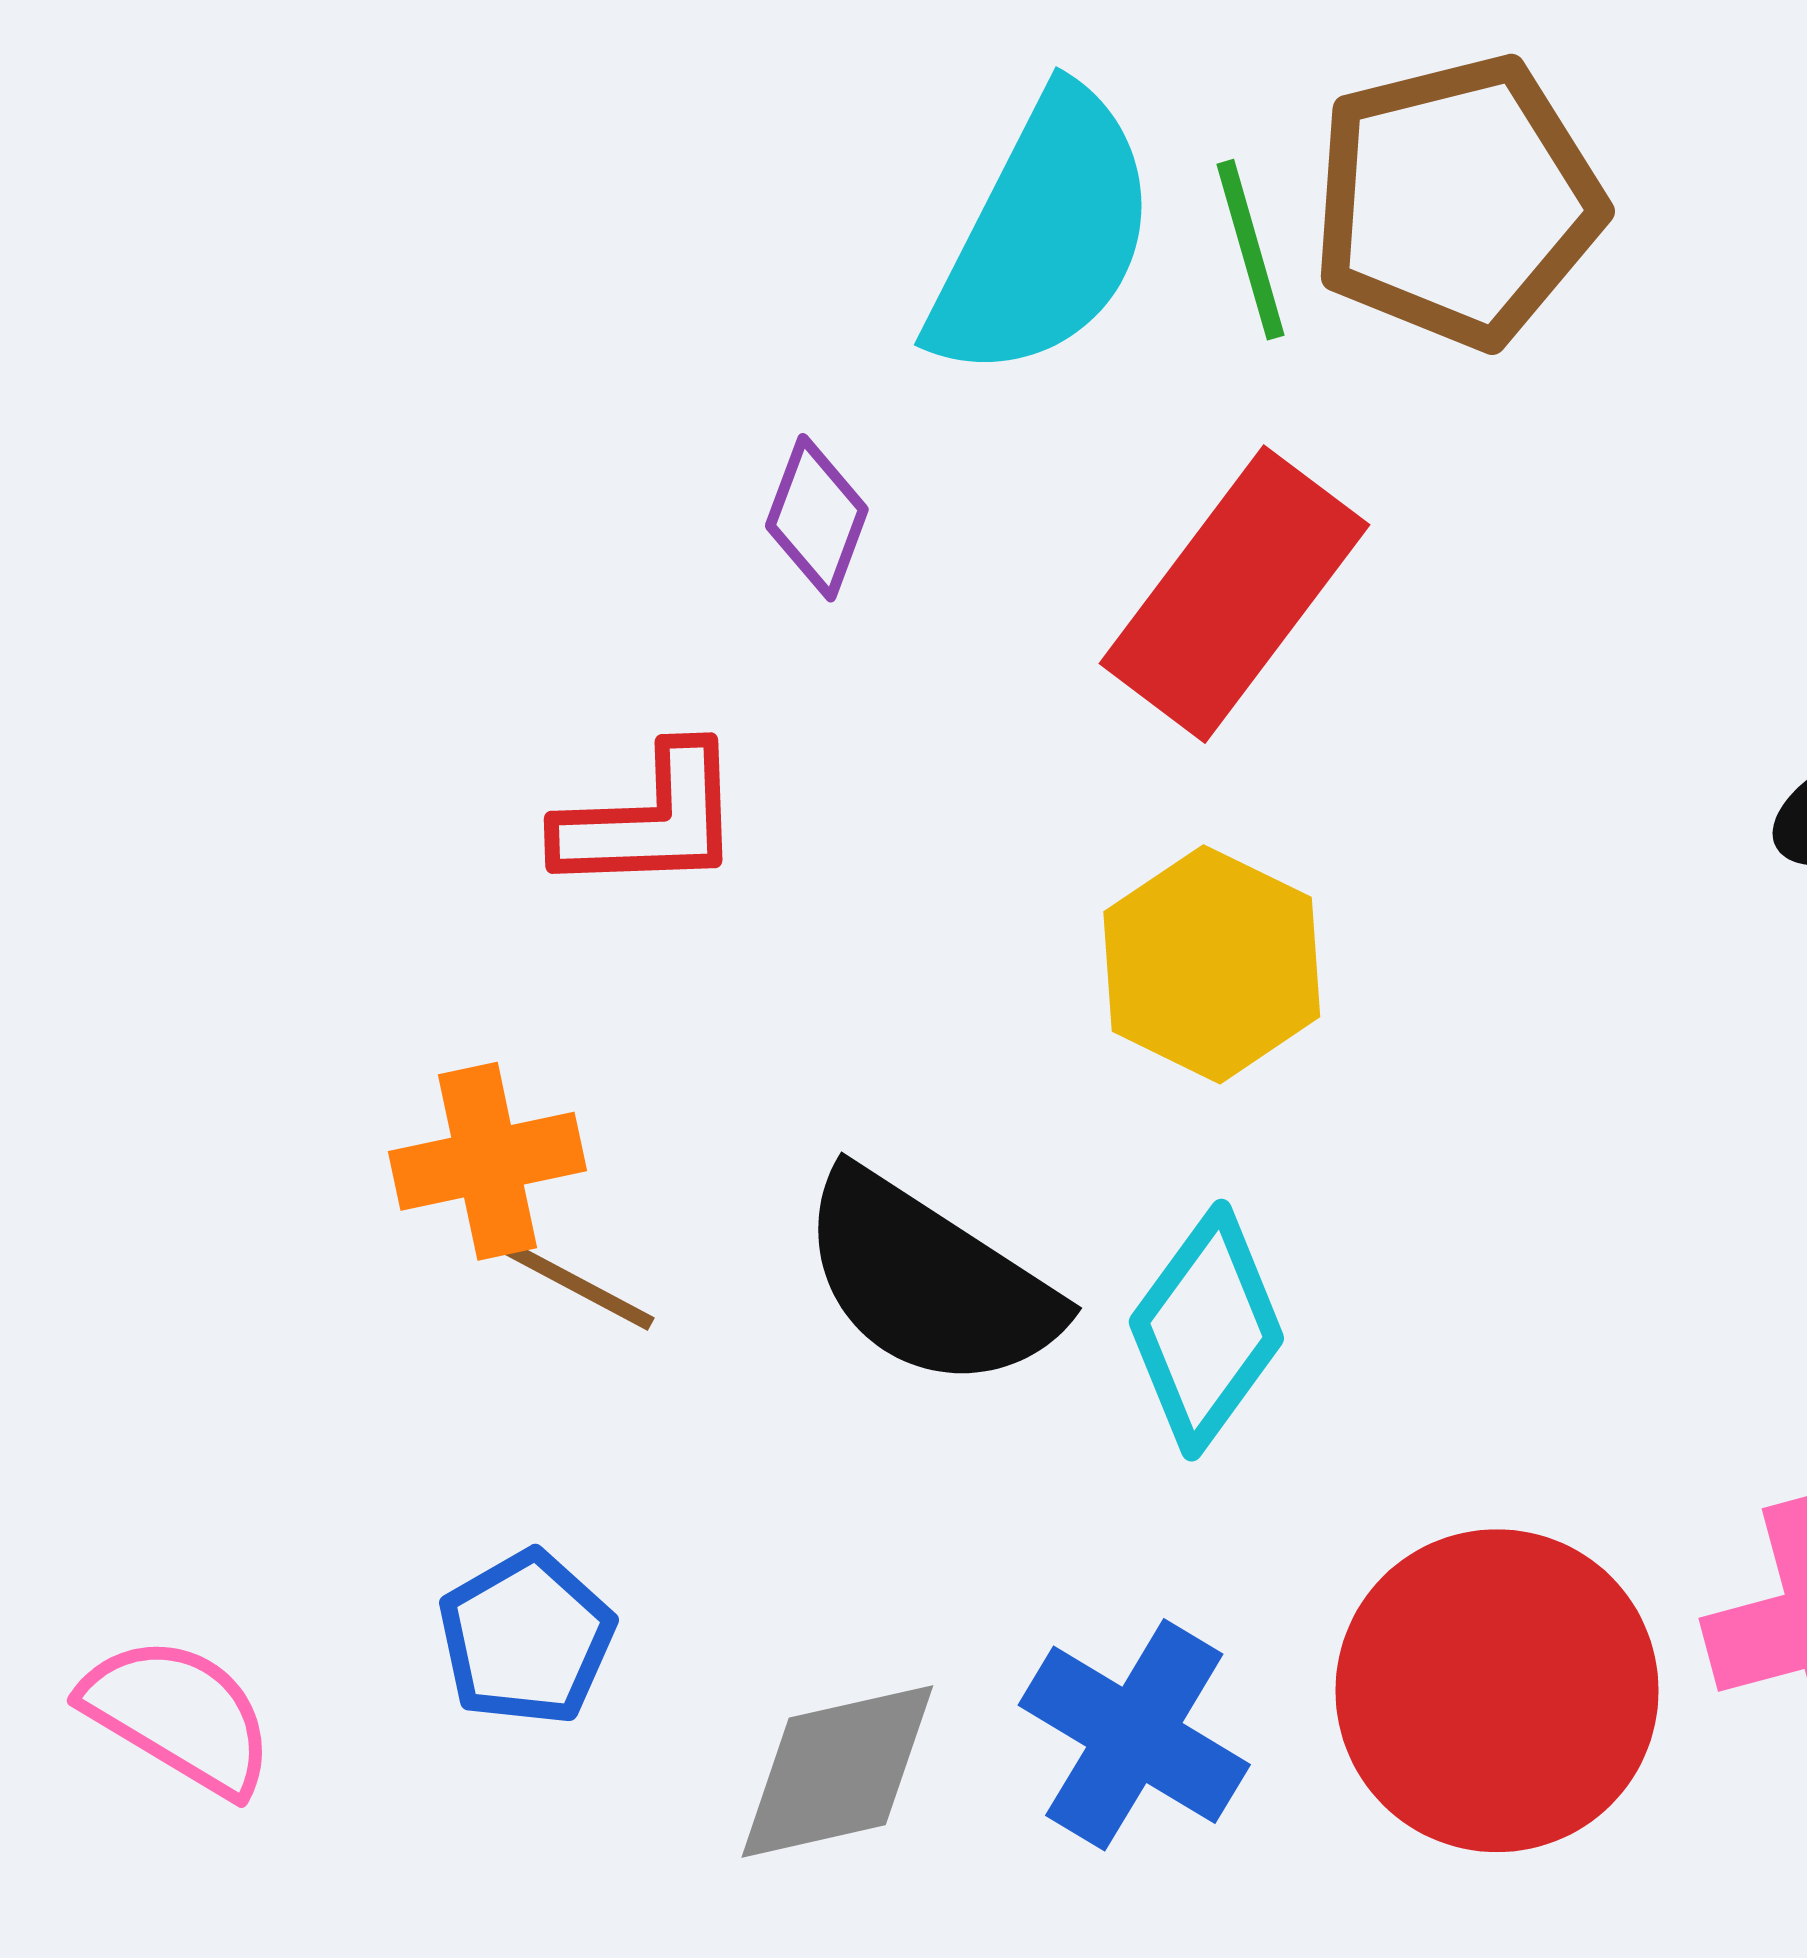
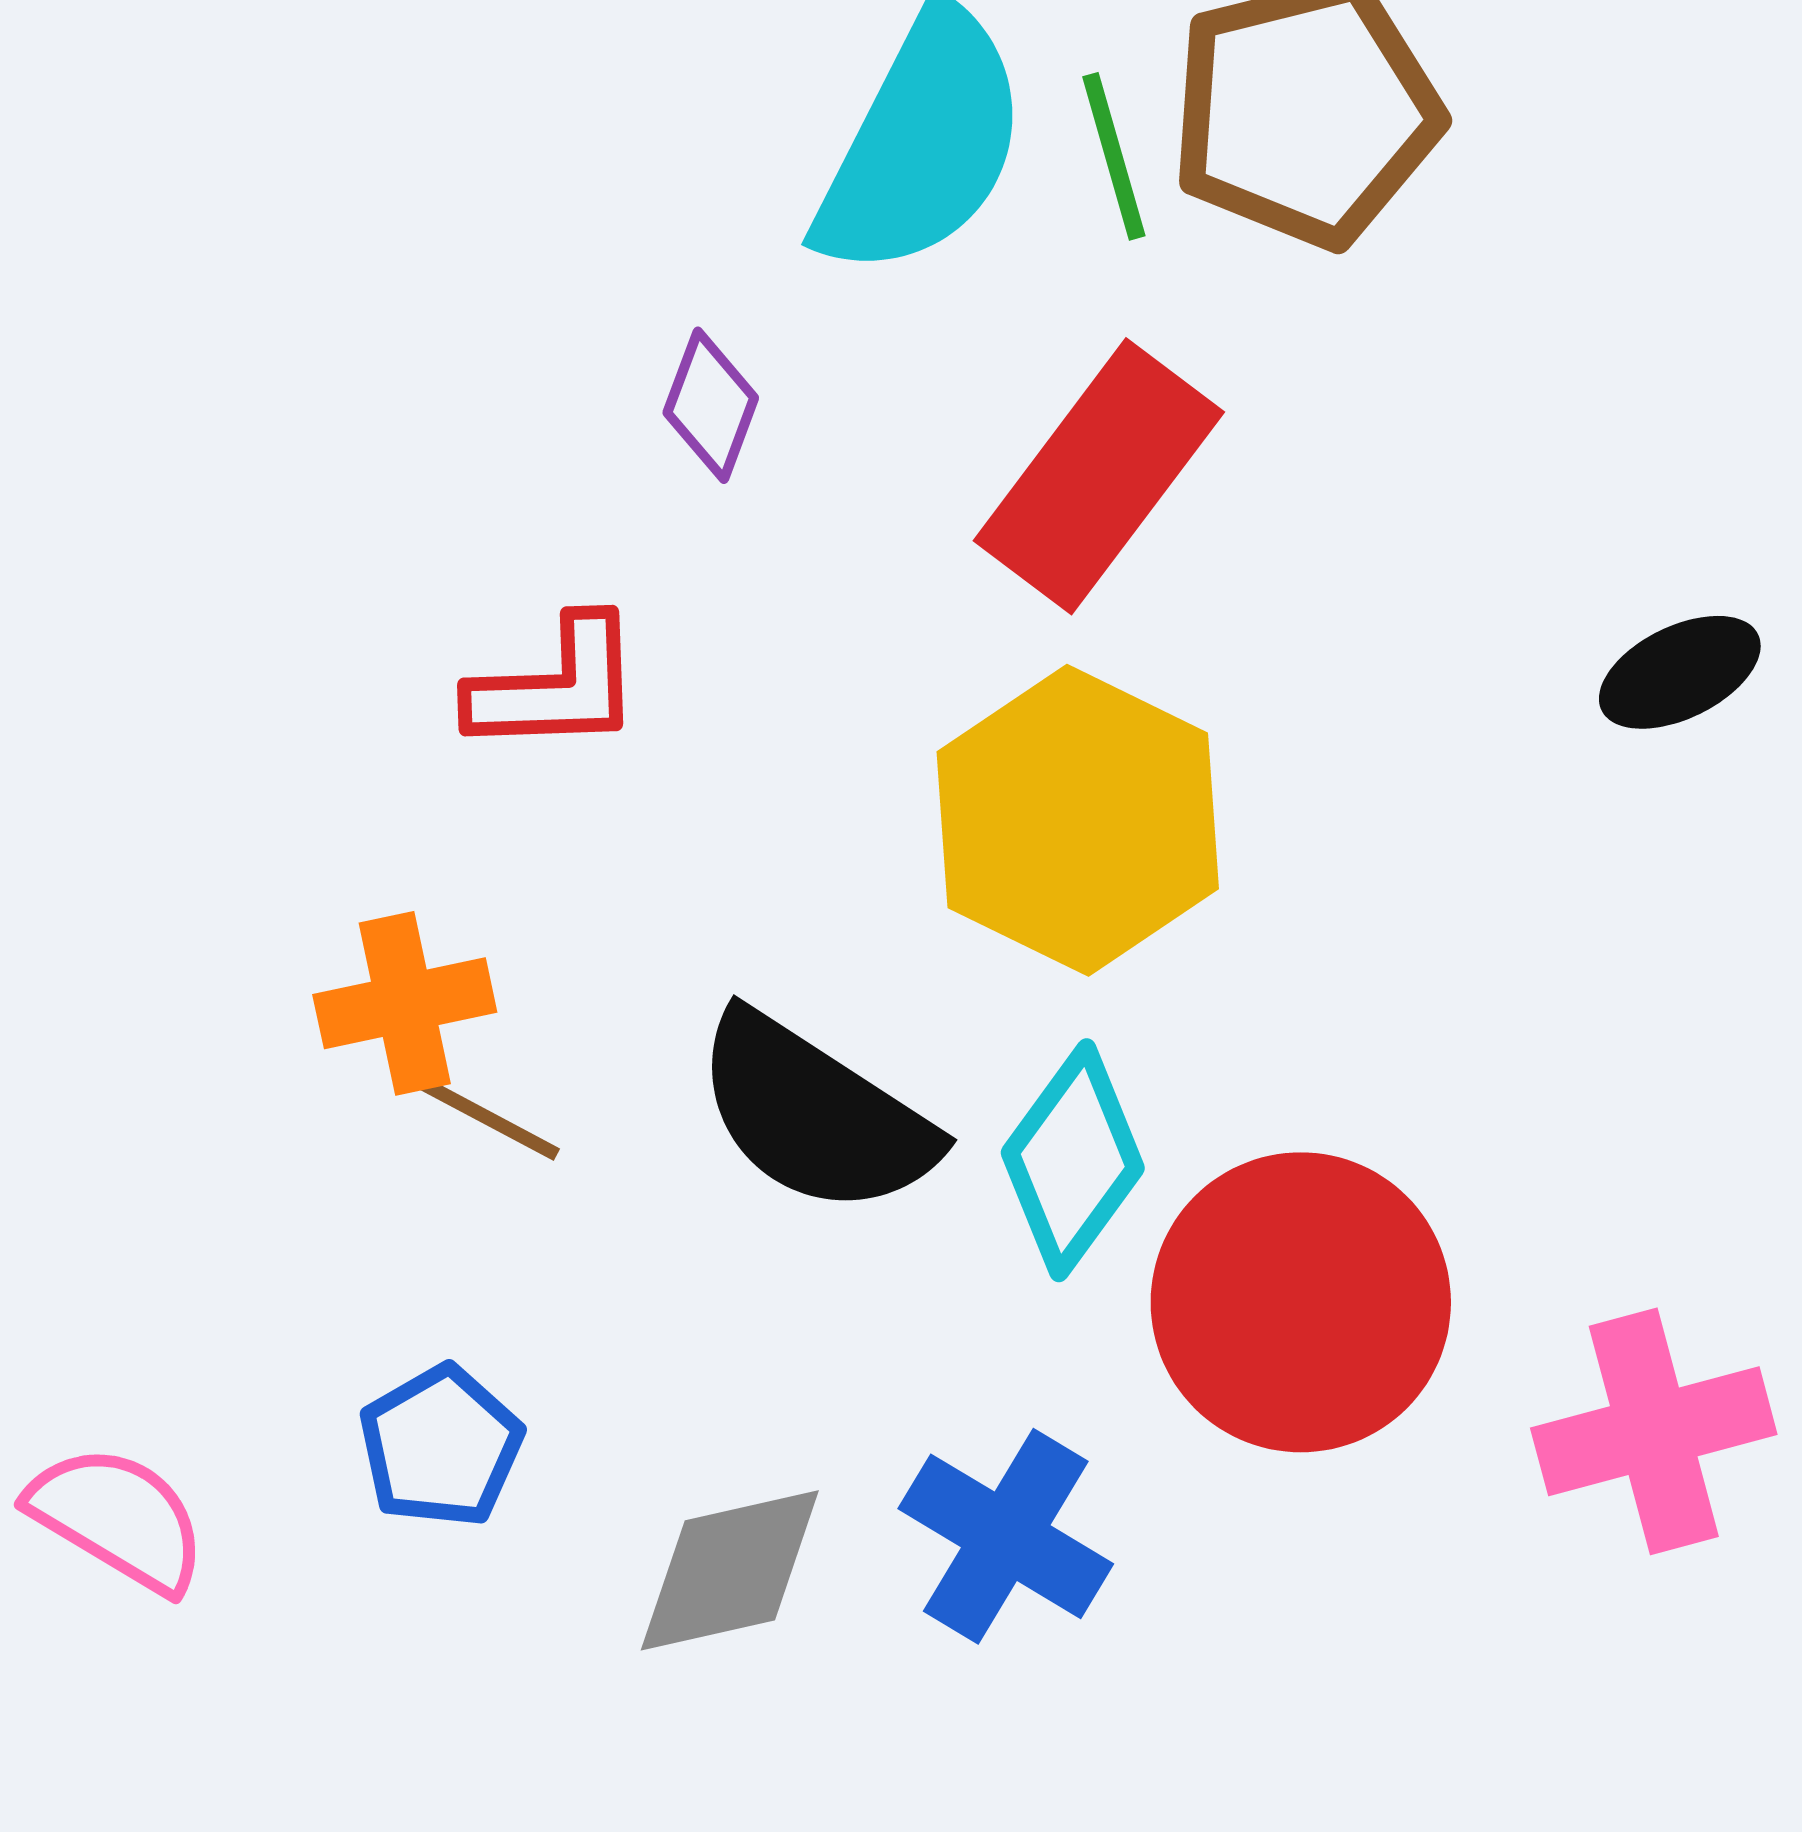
yellow hexagon: (1212, 964) -> (1078, 820), size x1.4
red circle: (1497, 1691) -> (1301, 1302), moved

